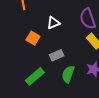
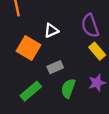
orange square: (33, 38) -> (28, 48), size x1.5

